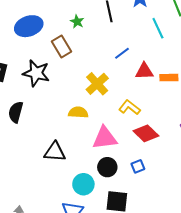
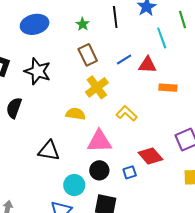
brown rectangle: (62, 47) -> (88, 55), moved
red triangle: (144, 71) -> (147, 65), moved
red diamond: (146, 133) -> (150, 156), moved

